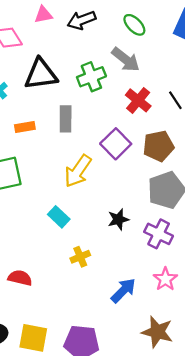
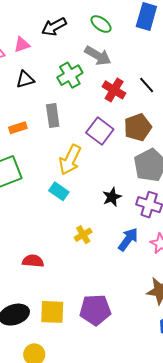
pink triangle: (43, 15) -> (22, 45), moved
black triangle: (41, 74) -> (25, 80), size x0.6
cyan rectangle: (59, 217) -> (59, 191), moved
blue arrow: (123, 290) -> (128, 239), moved

